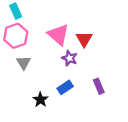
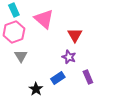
pink triangle: (58, 35) -> (44, 19), moved
purple star: (70, 58) -> (69, 57), moved

